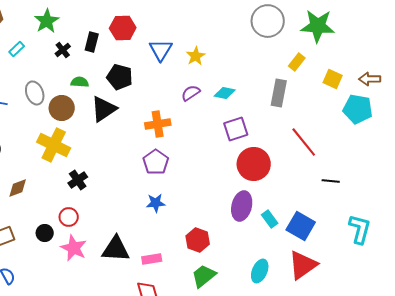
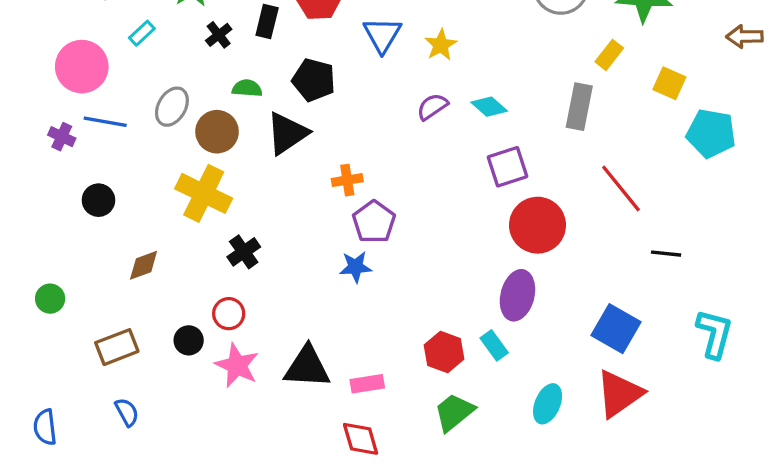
brown arrow: (370, 79) -> (745, 37), moved
gray ellipse: (35, 93) -> (172, 107), turned 50
cyan diamond: (225, 93) -> (489, 107), turned 30
orange cross: (158, 124) -> (347, 180), moved, size x0.7
blue star: (156, 203) -> (356, 267), moved
cyan rectangle: (270, 219) -> (494, 345), moved

